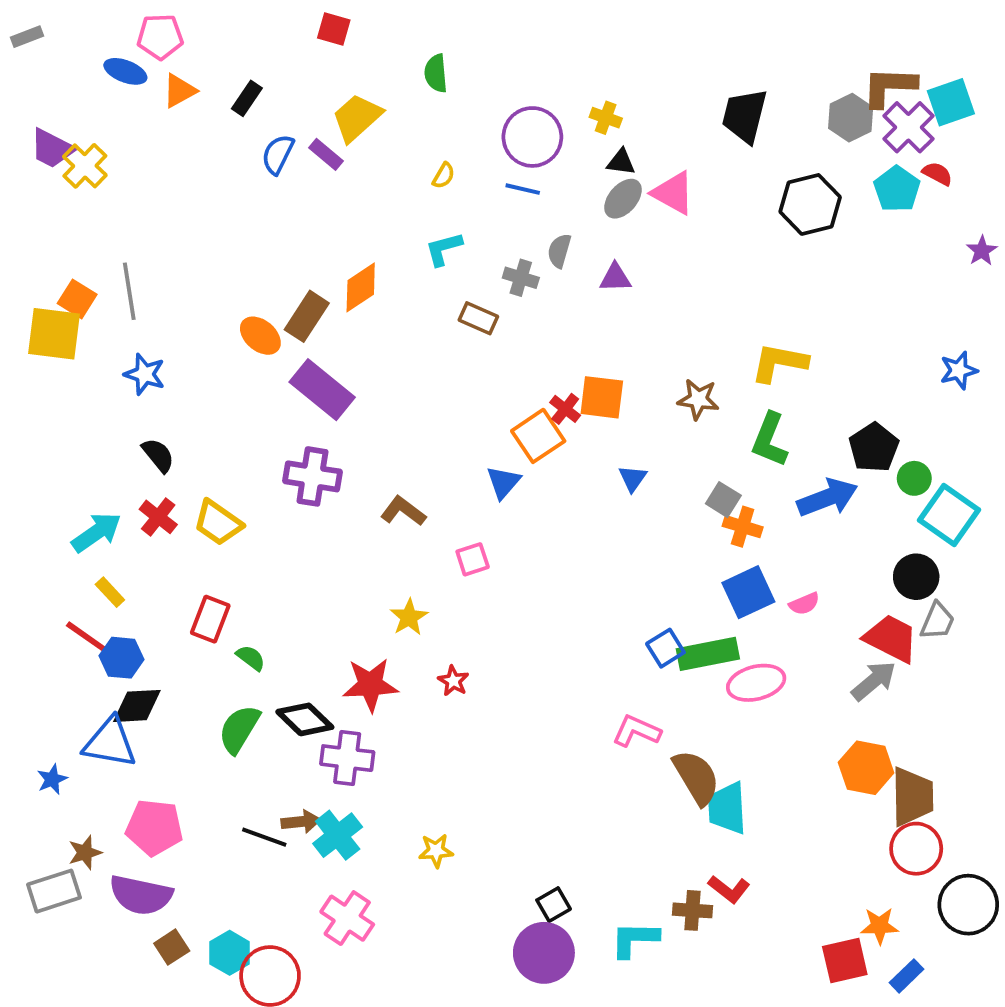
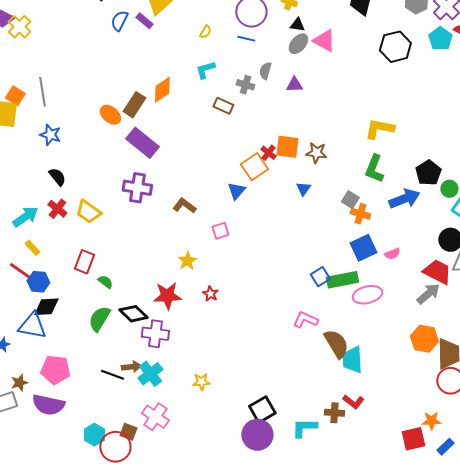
brown star: (698, 399) -> (316, 153), moved
black square: (554, 905) -> (262, 410), size x1.5
brown square: (172, 947) -> (128, 432), moved, turned -36

